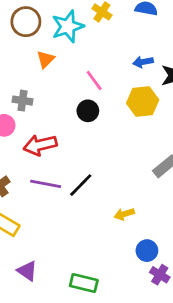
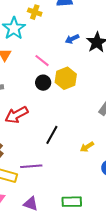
yellow hexagon: (143, 101) -> (66, 78), moved
purple line: (46, 184) -> (31, 166), moved

